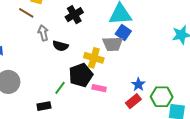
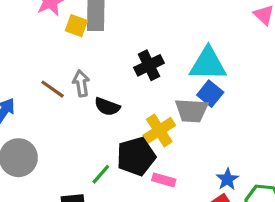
brown line: (26, 13) -> (53, 89), moved
black cross: (74, 15) -> (149, 65), moved
yellow cross: (94, 58) -> (159, 130), turned 36

